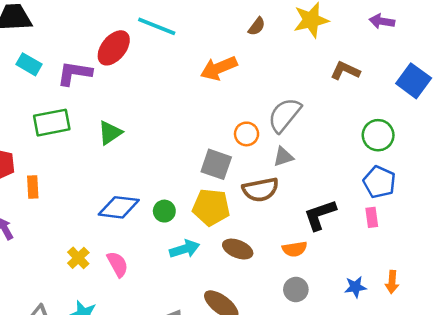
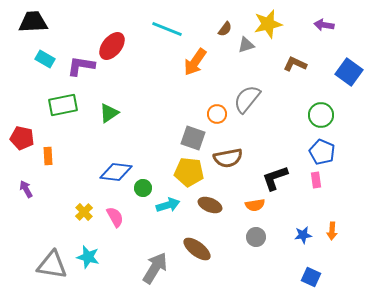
cyan line: (157, 26) -> (167, 29), moved
orange arrow: (219, 68) -> (195, 62), turned -32
gray triangle: (283, 157) -> (246, 45), moved
green circle: (164, 211) -> (143, 188), moved

